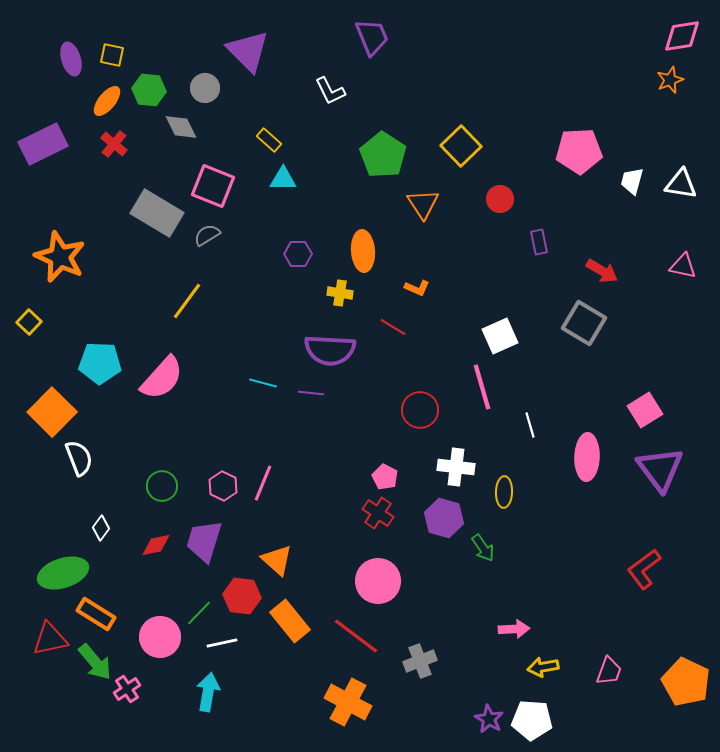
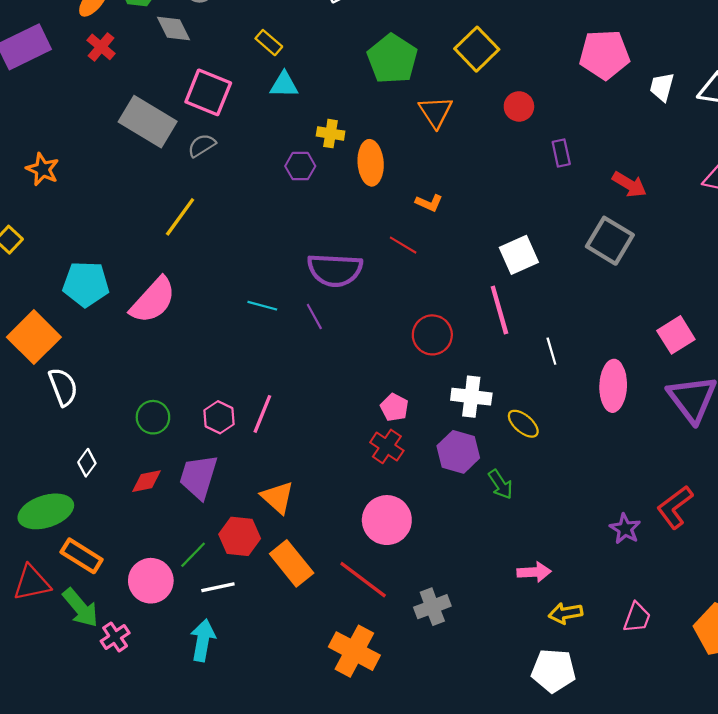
orange star: (60, 257) -> (43, 169), size x0.6
yellow cross: (340, 293) -> (331, 134), moved
purple line: (311, 393) -> (314, 317), turned 55
yellow ellipse: (504, 492) -> (523, 424), turned -52
purple star: (489, 719) -> (625, 529), moved

